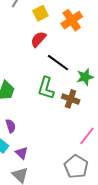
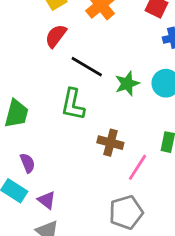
brown cross: (71, 99) -> (110, 143), moved
gray pentagon: (76, 167) -> (126, 212), turned 30

